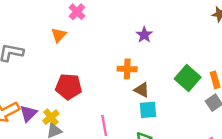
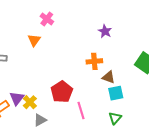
red pentagon: (69, 87) -> (62, 92), moved, turned -30
purple triangle: (28, 113) -> (17, 98), moved
yellow cross: (51, 117) -> (30, 102), moved

